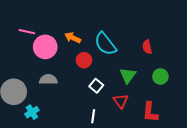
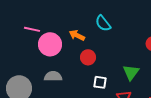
cyan semicircle: (105, 44) -> (103, 23), moved, size x0.7
white square: (96, 86) -> (100, 82), turned -32

